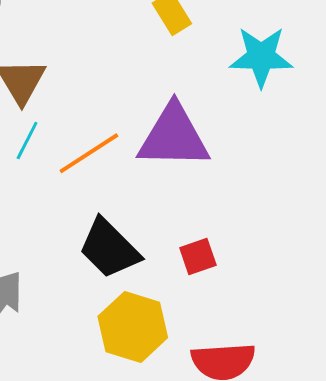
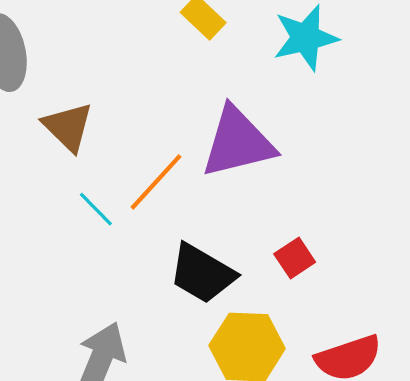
cyan line: (27, 140) -> (96, 209), moved, turned -57

